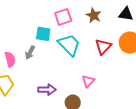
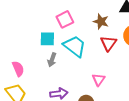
brown star: (94, 15) -> (101, 21), moved
gray arrow: (30, 53) -> (52, 60), moved

